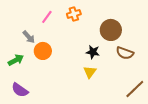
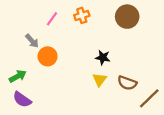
brown circle: (111, 30) -> (127, 17), moved
brown semicircle: (125, 53) -> (127, 83), moved
green arrow: (16, 60) -> (18, 76), moved

